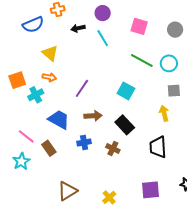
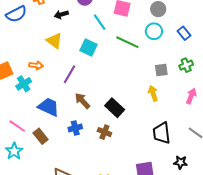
cyan line: (103, 38) -> (100, 22), moved
yellow triangle: (50, 53) -> (54, 41), moved
cyan circle: (169, 63) -> (154, 31), moved
cyan square: (126, 91) -> (88, 48), moved
brown arrow: (93, 116) -> (82, 101), turned -126
black trapezoid: (158, 147) -> (162, 133), moved

